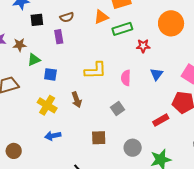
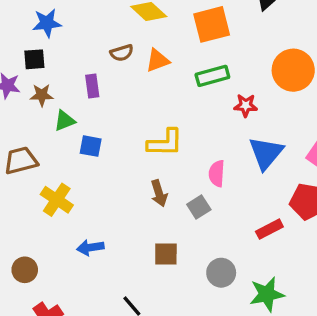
orange triangle: (101, 17) -> (157, 60), moved
black square: (37, 20) -> (34, 59), moved
purple rectangle: (59, 37) -> (92, 86), moved
blue triangle: (157, 74) -> (266, 153), size x1.6
pink semicircle: (126, 78) -> (217, 173), moved
brown arrow: (77, 100) -> (159, 193), moved
yellow cross: (47, 105) -> (57, 200), moved

